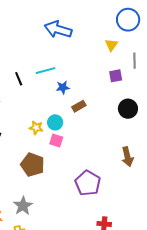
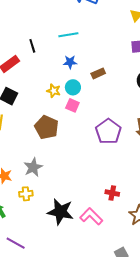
black line: (19, 79) -> (32, 46), moved
blue star: (63, 87) -> (70, 62), moved
purple pentagon: (88, 183) -> (108, 131), moved

